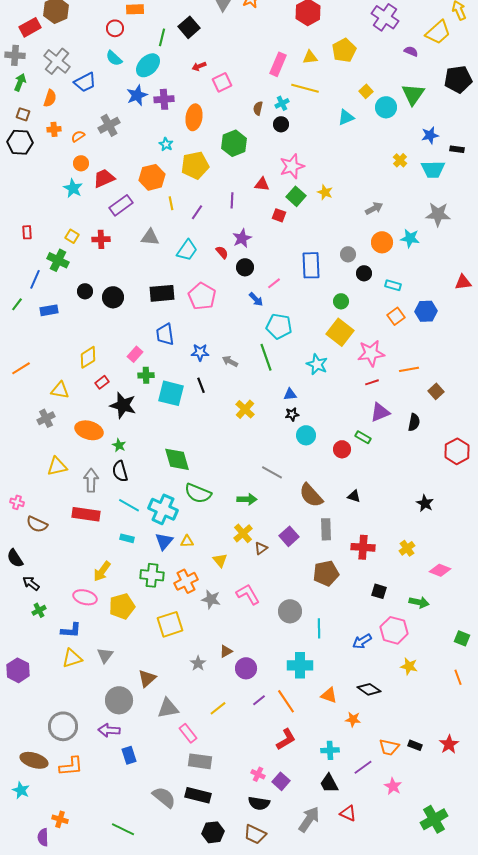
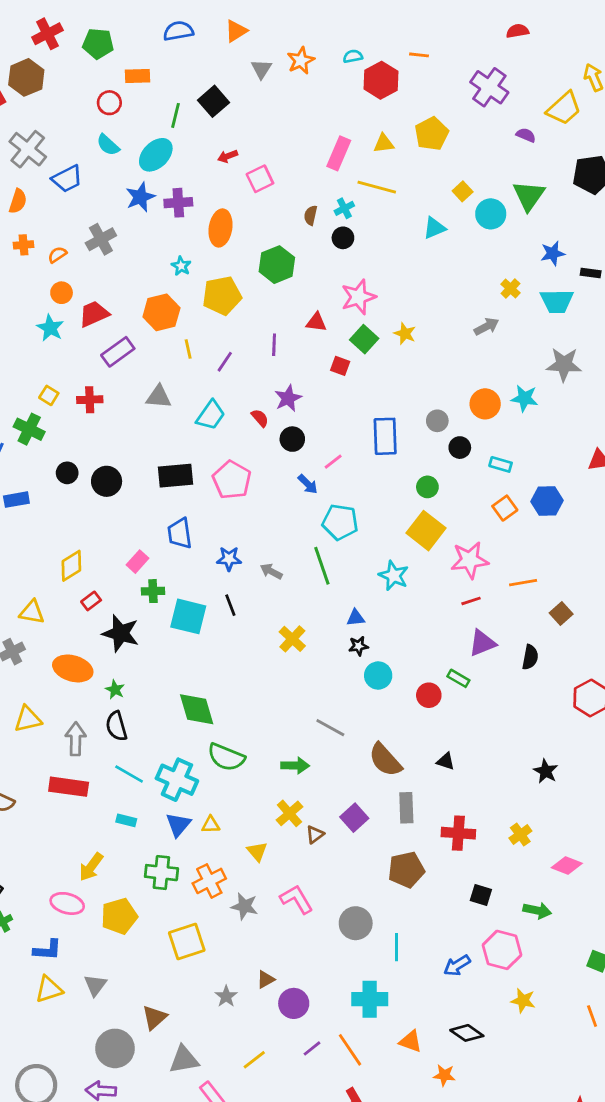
gray arrow: (374, 208) -> (487, 326), moved

